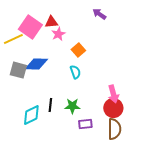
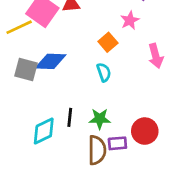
pink star: (58, 34) -> (130, 20), moved
pink arrow: (113, 94) -> (156, 56), moved
red circle: (113, 108) -> (145, 131), moved
brown semicircle: (114, 129) -> (97, 150), moved

